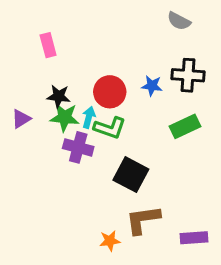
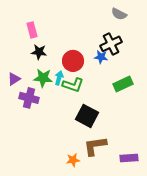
black cross: (188, 75) -> (111, 44), moved, turned -30
black star: (59, 96) -> (39, 52), moved
purple cross: (78, 147) -> (29, 98), moved

